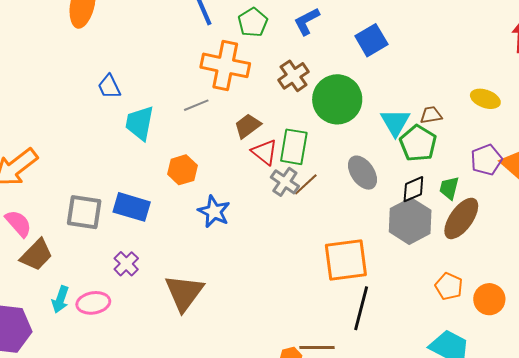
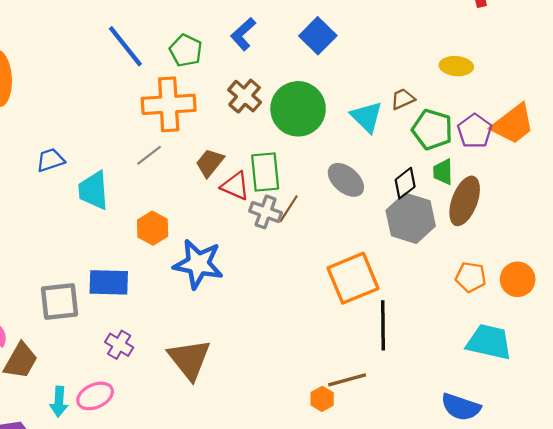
blue trapezoid: (109, 87) -> (51, 160), turned 112
green pentagon: (418, 143) -> (432, 129), moved
blue star: (214, 212) -> (198, 264), size x1.4

